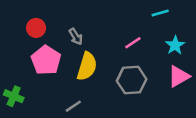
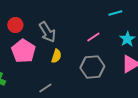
gray arrow: (76, 37) -> (47, 32), size x1.5
yellow semicircle: (87, 66) -> (56, 56), size x0.6

